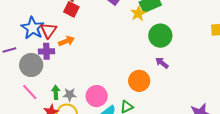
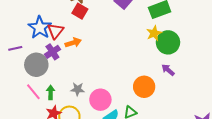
yellow star: (138, 13) -> (154, 33), moved
purple cross: (46, 51) -> (52, 52), turned -35
green arrow: (56, 92) -> (51, 92), moved
gray star: (70, 95) -> (78, 89), moved

